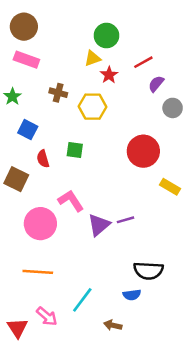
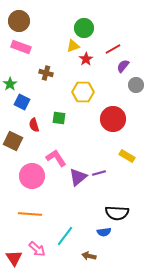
green star: (12, 97) -> (10, 84), moved
yellow hexagon: (92, 107) -> (83, 92), moved
yellow rectangle: (170, 187) -> (127, 156), moved

